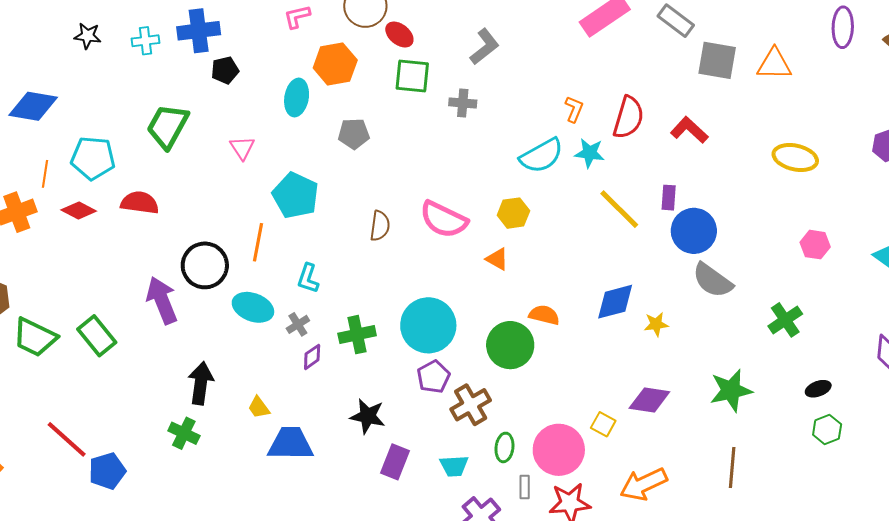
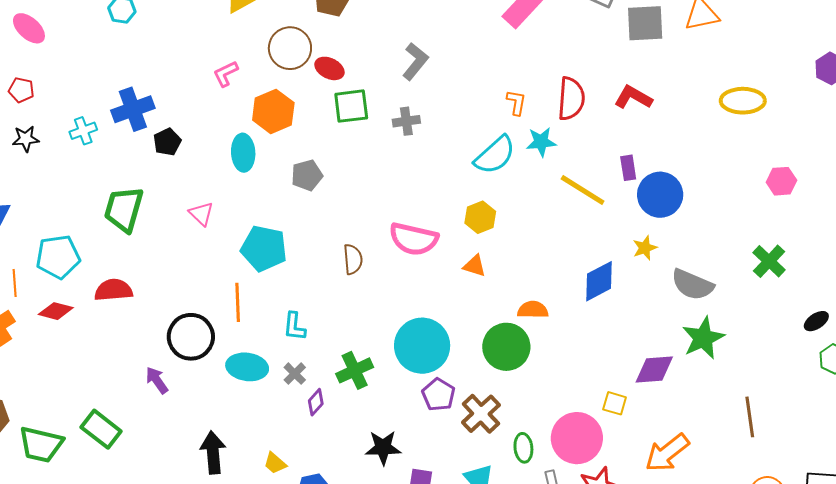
gray semicircle: (713, 280) -> (692, 285), moved
purple arrow: (162, 300) -> (157, 380), size x0.6
yellow star: (656, 324) -> (645, 248), moved
green star: (731, 390) -> (703, 338), moved

